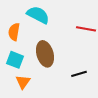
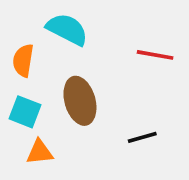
orange triangle: (23, 82) -> (40, 152), turned 49

